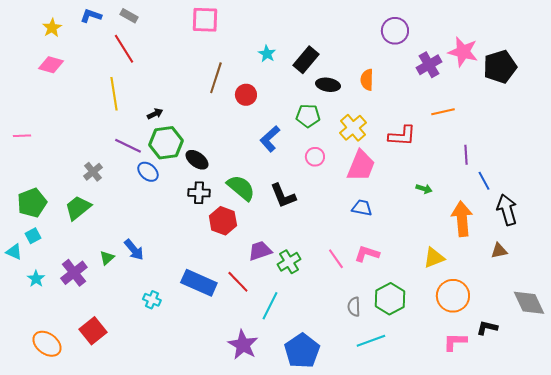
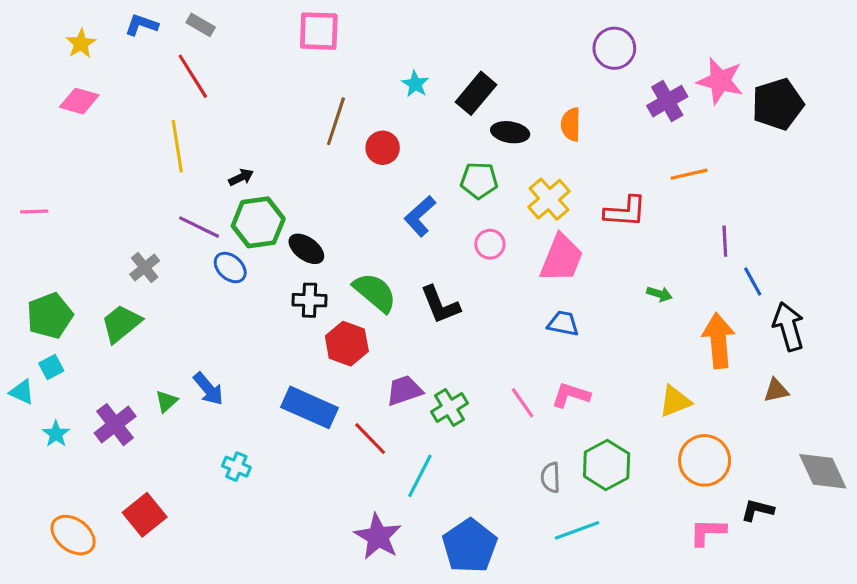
blue rectangle: (199, 283) -> (310, 407), moved

